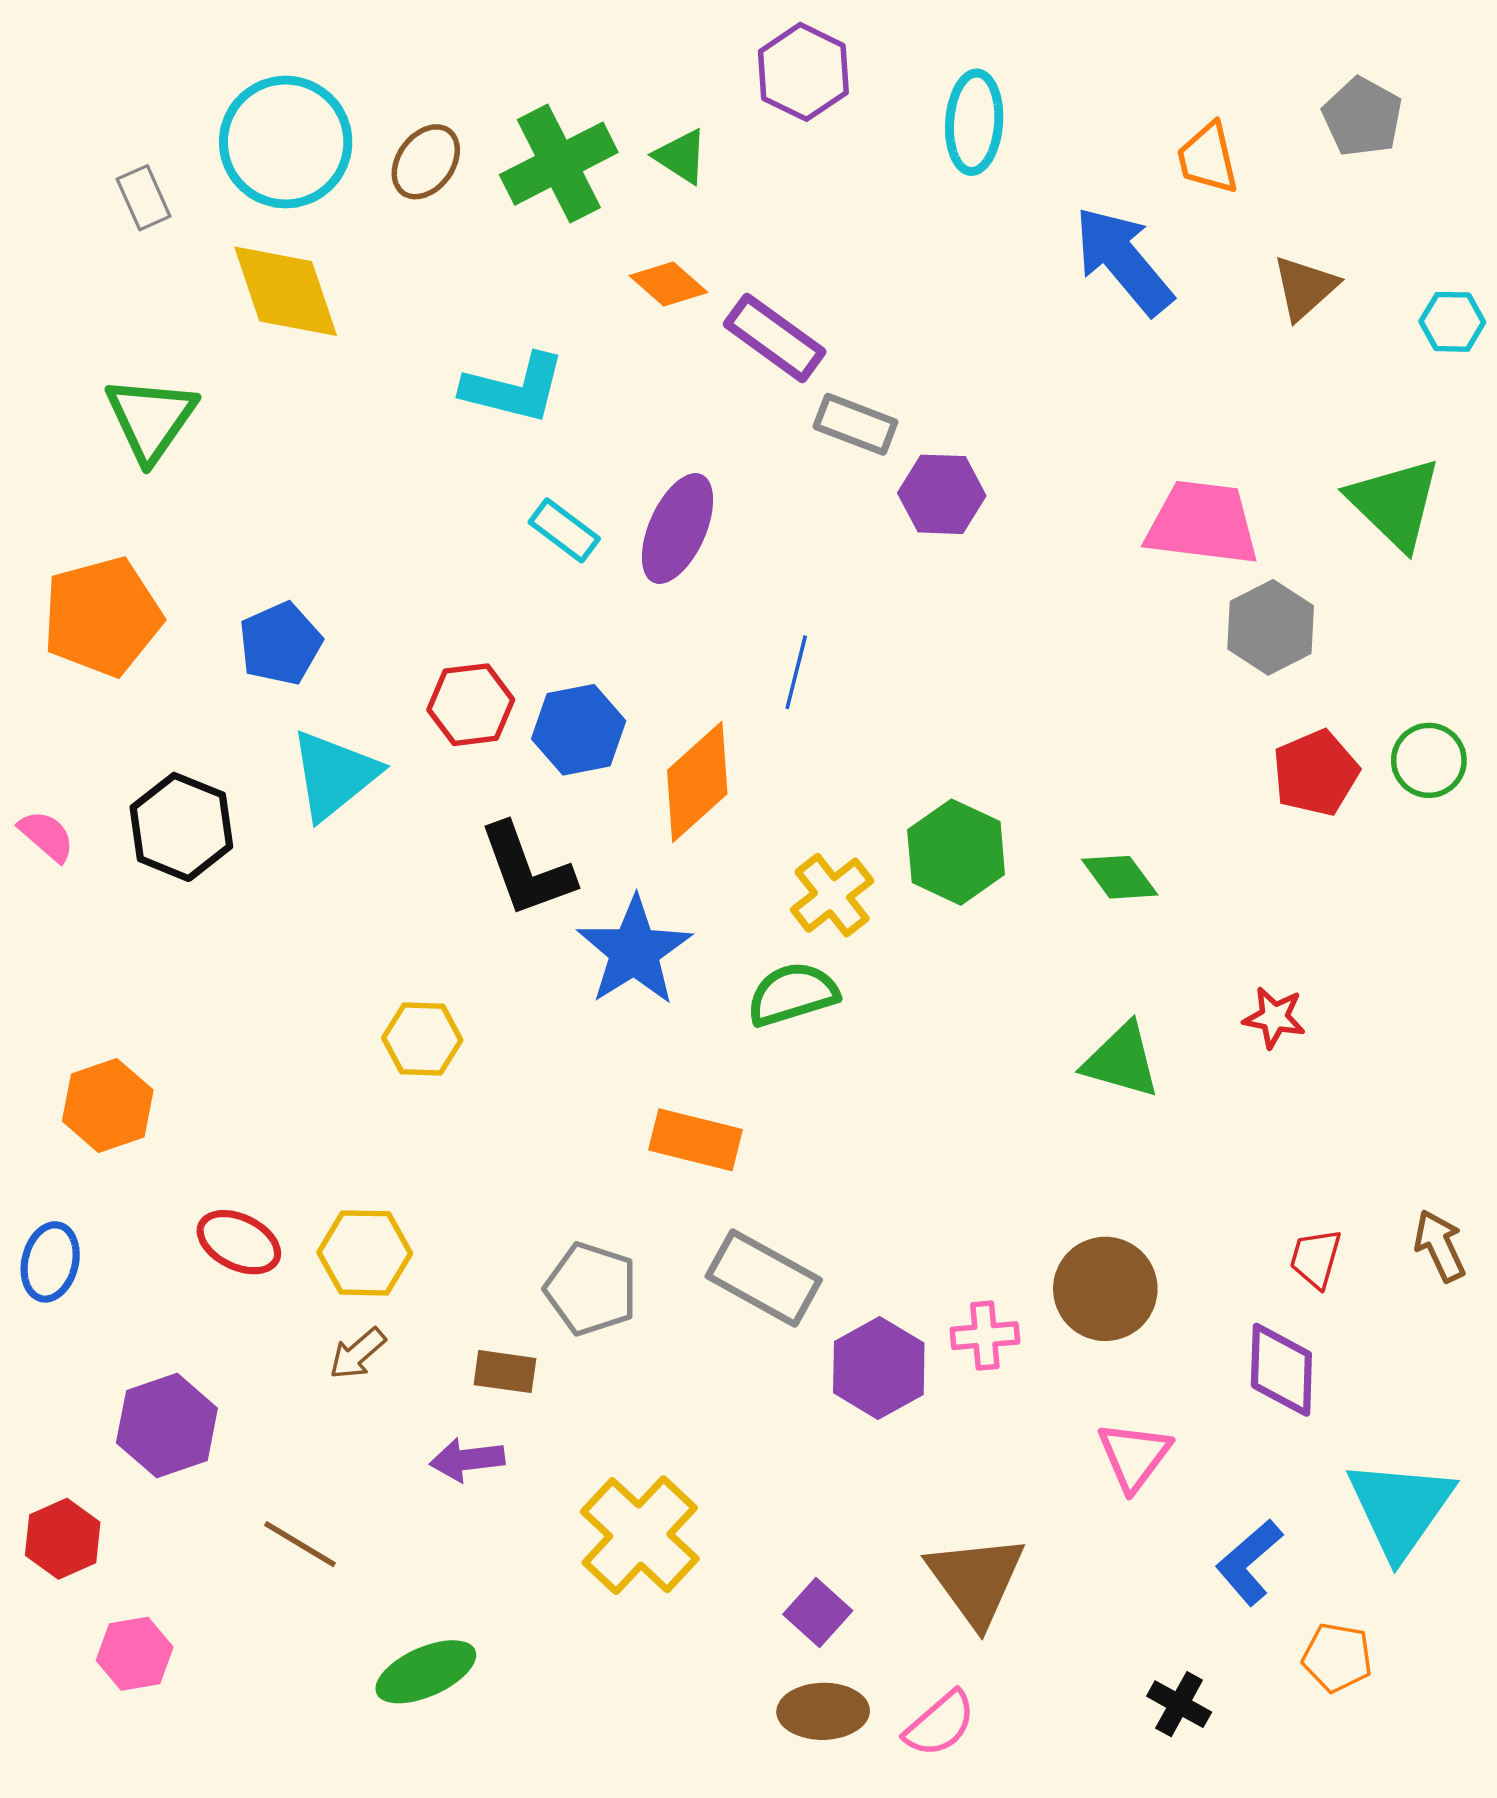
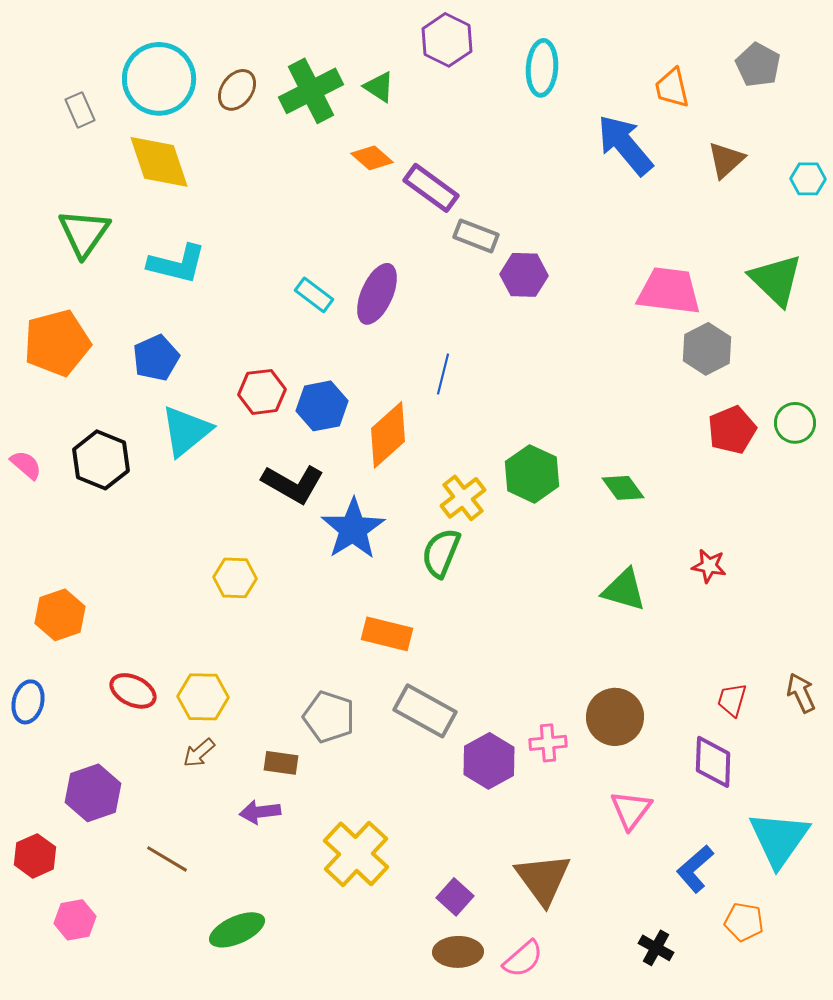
cyan L-shape: (514, 388) -> (177, 264), moved
black L-shape: (526, 870) -> (293, 484), turned -40
green semicircle: (793, 994) -> (441, 553), turned -51

